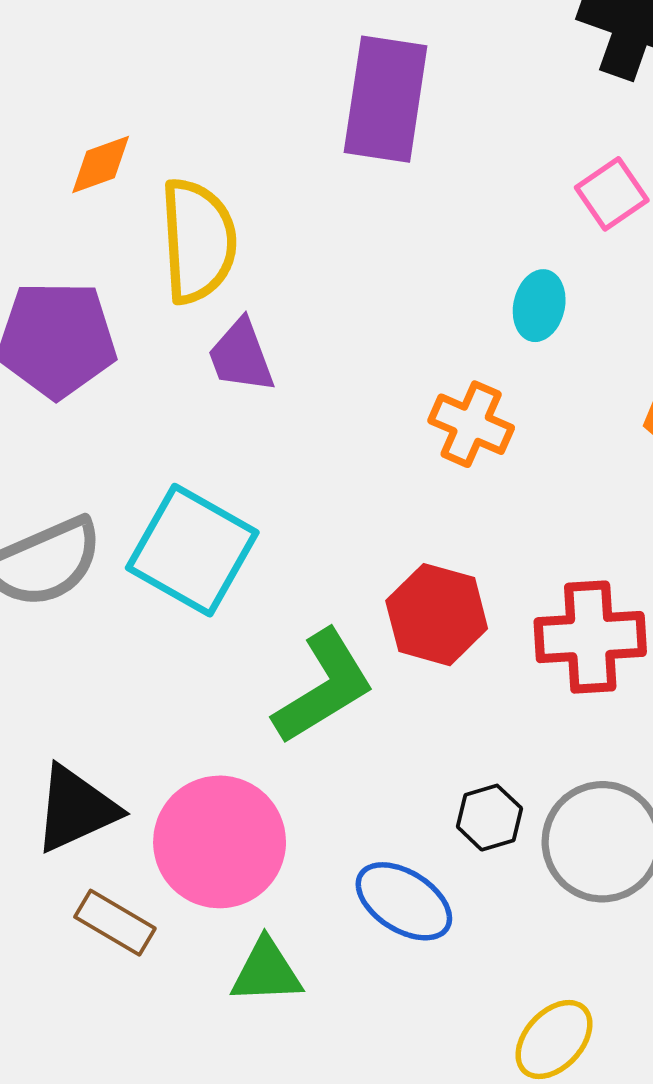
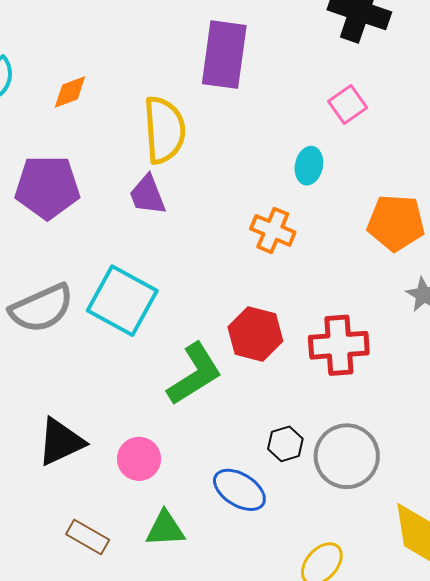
yellow semicircle: (198, 241) -> (164, 130), moved
pink circle: (220, 842) -> (139, 459), size x0.6
brown rectangle: (115, 923) -> (88, 537), moved

